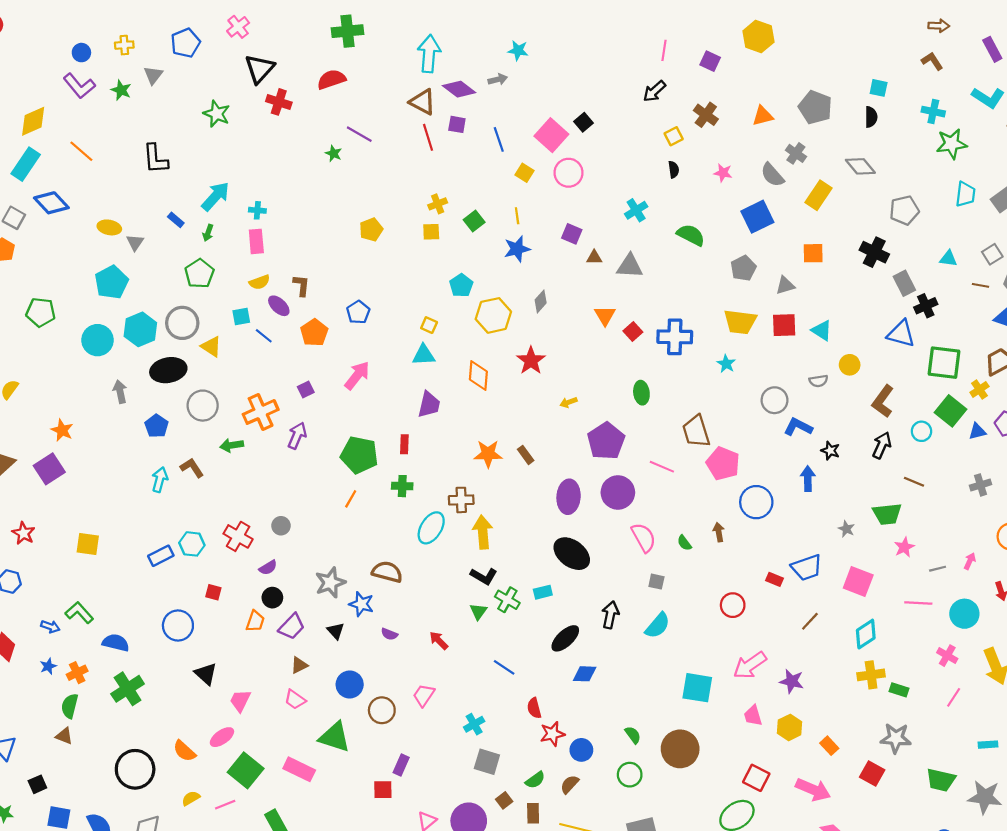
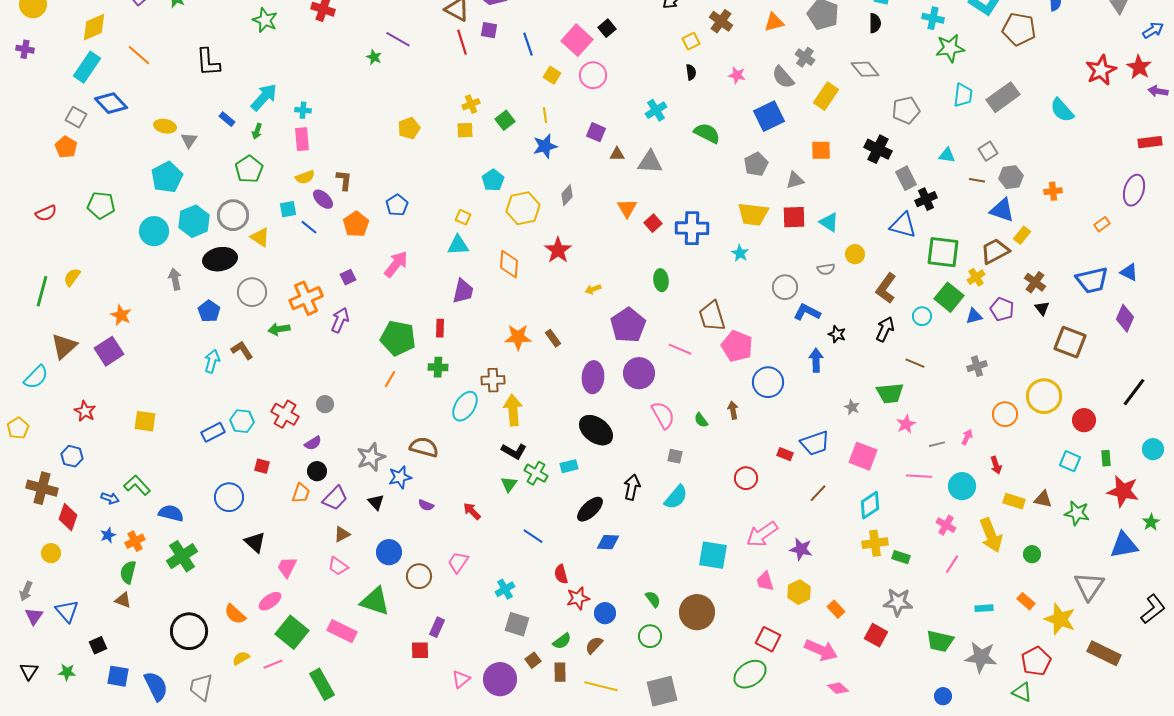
blue star: (361, 604) -> (400, 477), turned -30

